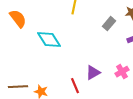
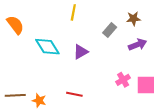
purple triangle: (93, 73) -> (81, 52), moved
red line: (75, 86) -> (74, 94), turned -56

